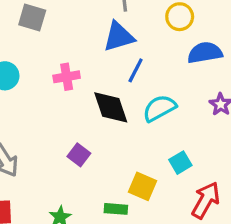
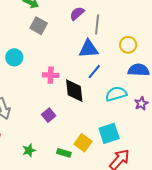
pink cross: (67, 77) -> (51, 75), moved
cyan semicircle: (159, 108) -> (116, 94), moved
cyan square: (180, 163) -> (109, 133), size x1.5

